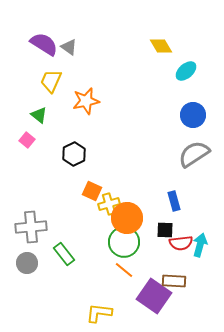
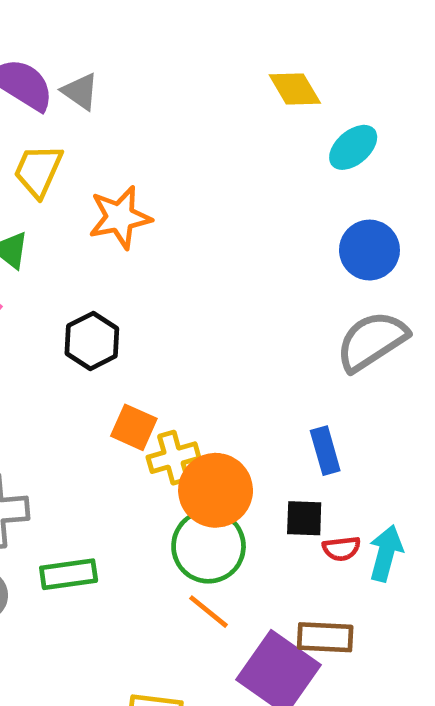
red semicircle: (181, 243) -> (341, 549), size x0.7
green rectangle: (64, 254) -> (69, 574), turned -60

